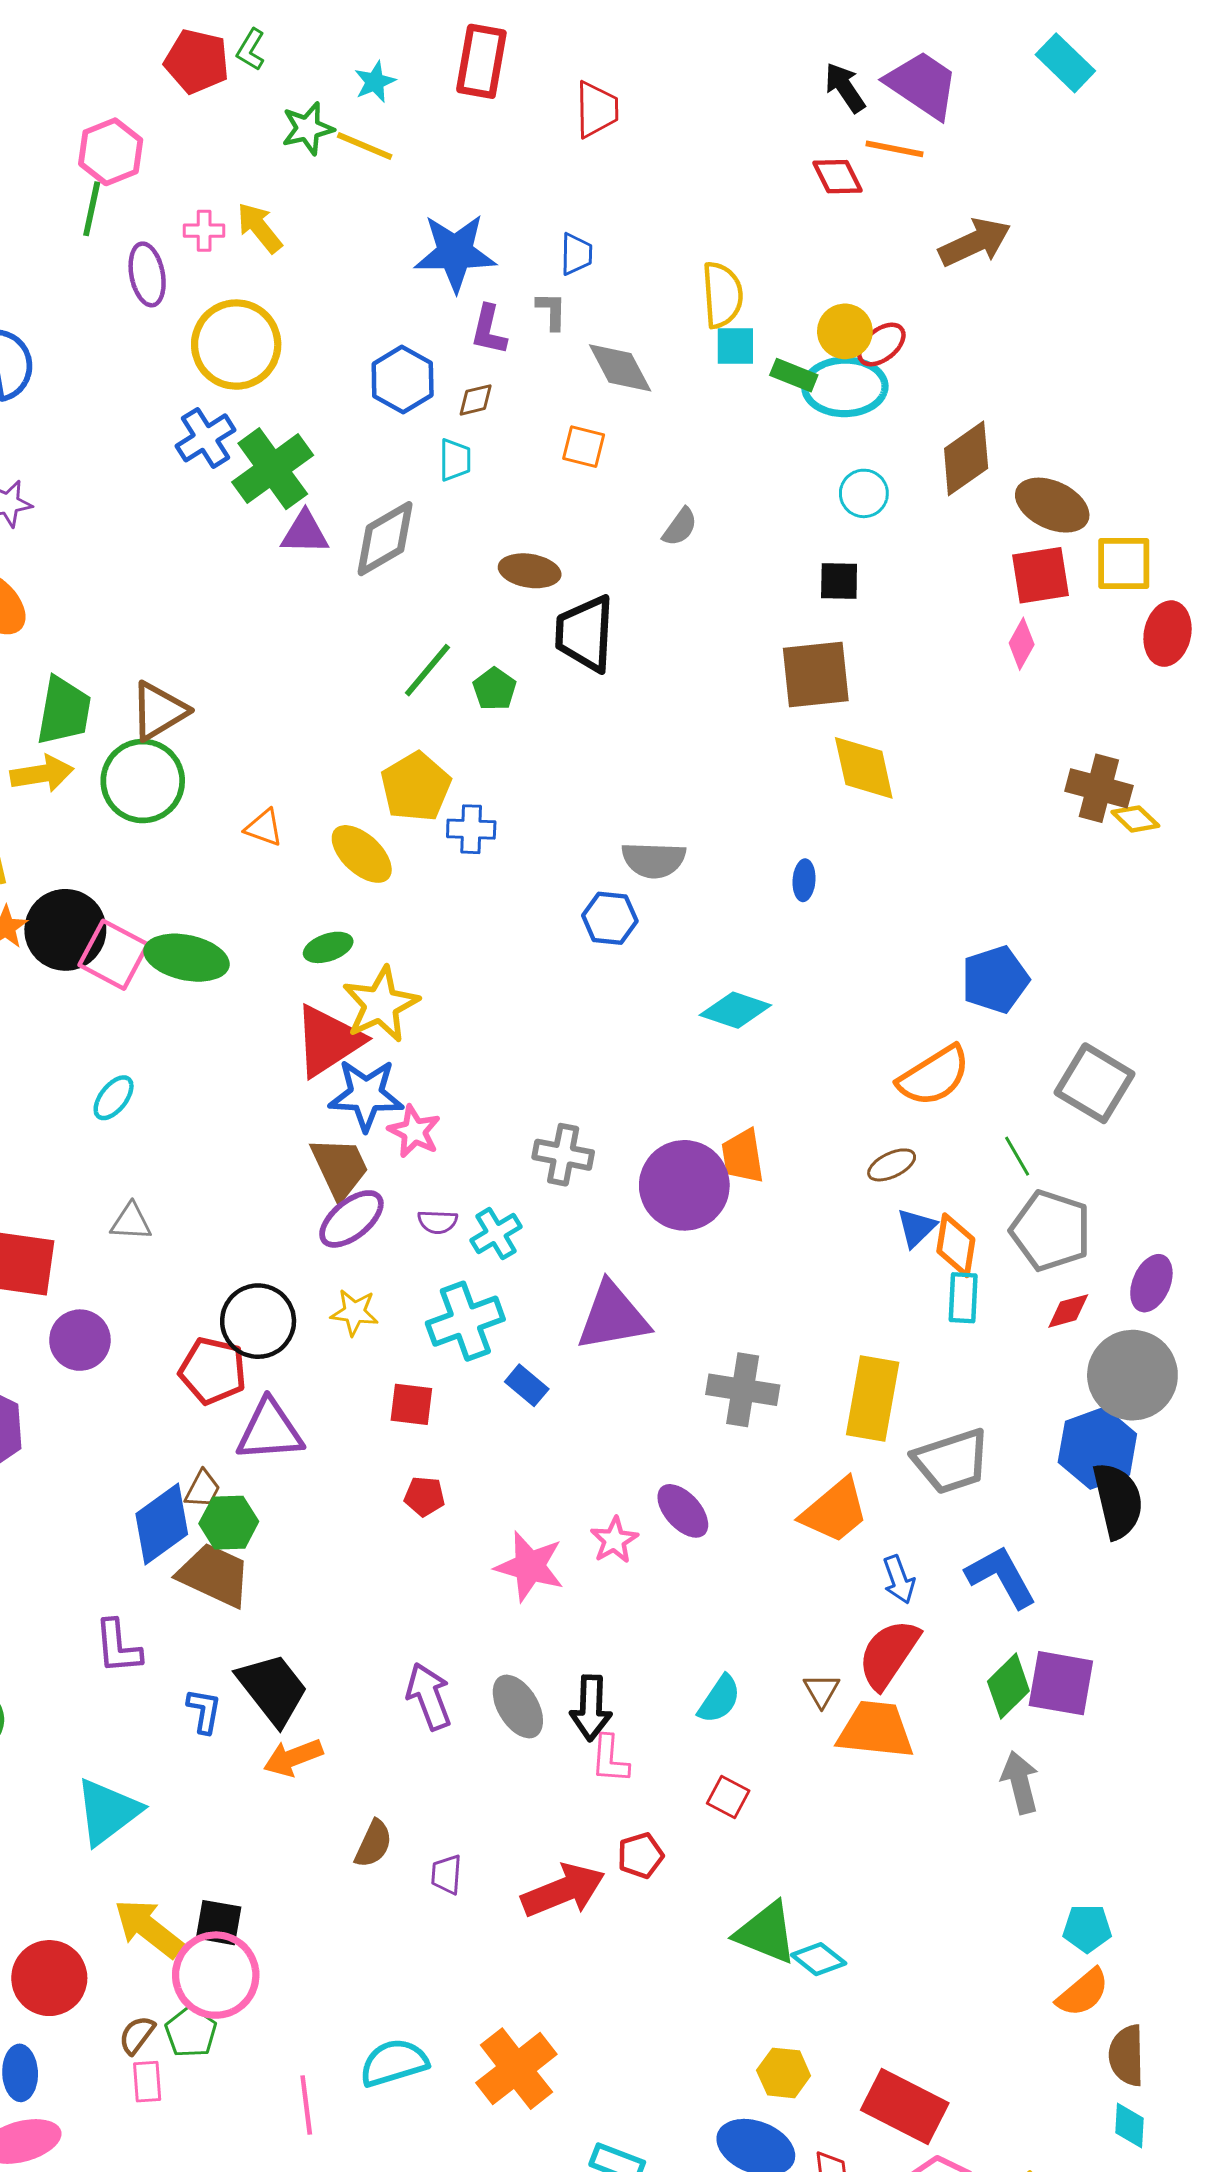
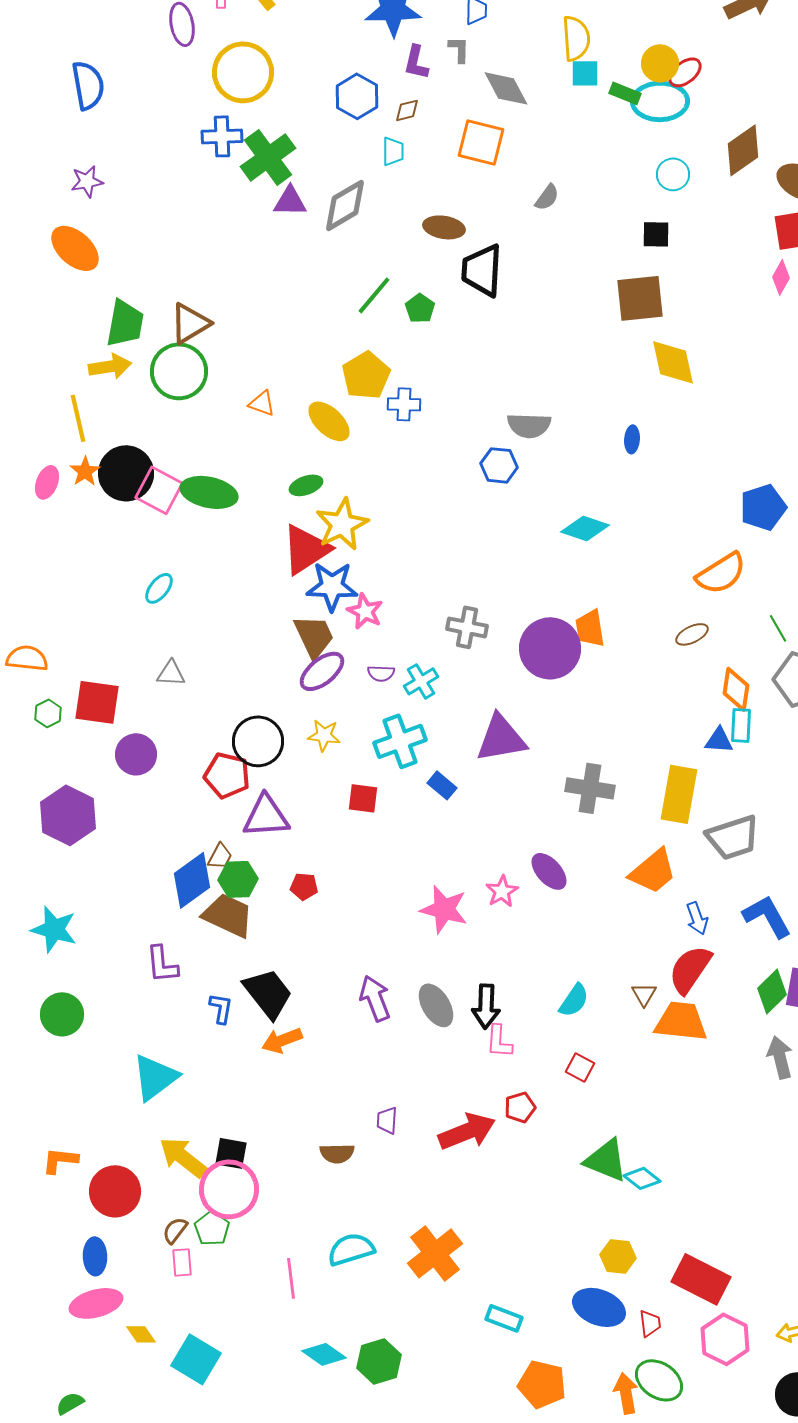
blue cross: (205, 438) -> (222, 136), turned 30
orange square: (584, 447) -> (481, 142), size x1.6
blue triangle: (916, 1228) -> (719, 740), moved, turned 48
red pentagon: (424, 1496) -> (304, 886), moved
brown semicircle: (373, 1844) -> (337, 1153), moved, turned 64

